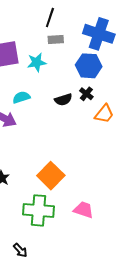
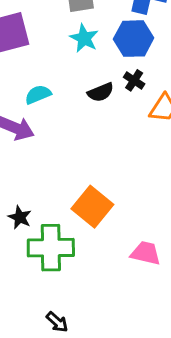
cyan star: (37, 62) -> (84, 38), moved, turned -30
green cross: (39, 210) -> (51, 248), moved

